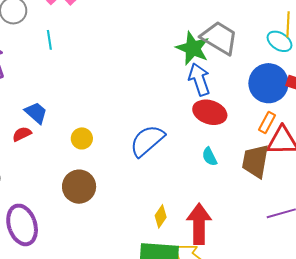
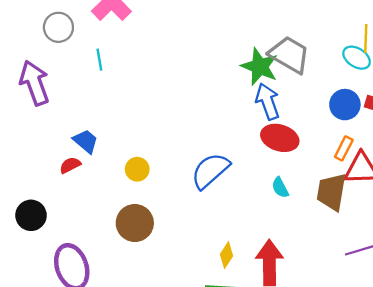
blue circle: (268, 83) -> (345, 105), size x0.7

